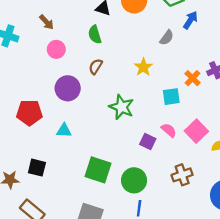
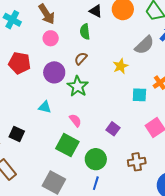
brown arrow: (47, 22) -> (47, 14), size x1.5
gray semicircle: (167, 38) -> (144, 45), size x1.5
green star: (121, 107) -> (78, 86), moved
red pentagon: (29, 113) -> (20, 63), moved
pink semicircle: (169, 130) -> (75, 120), moved

